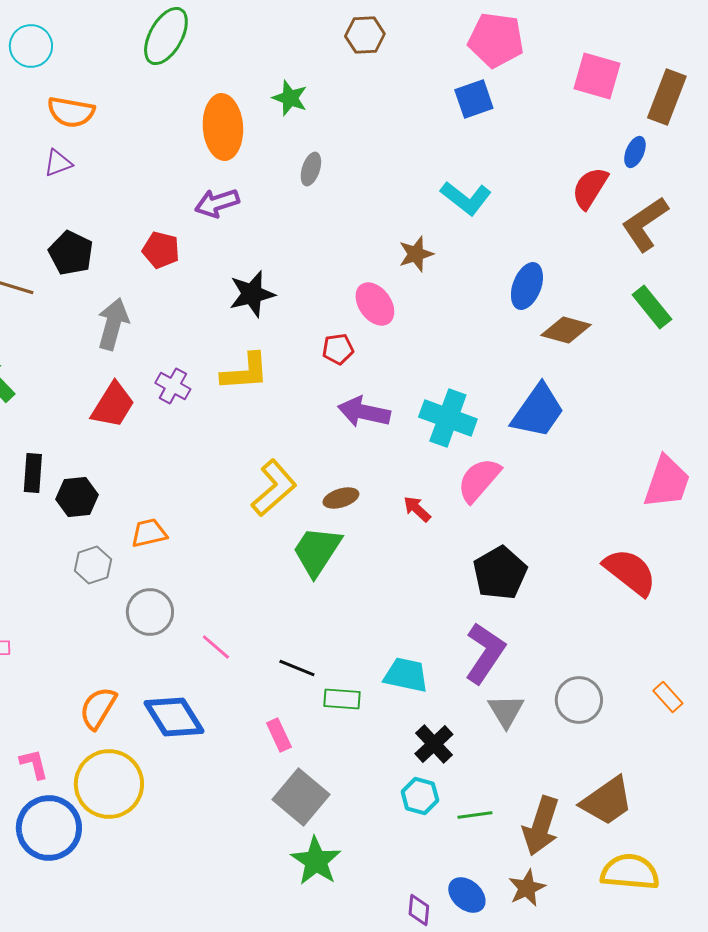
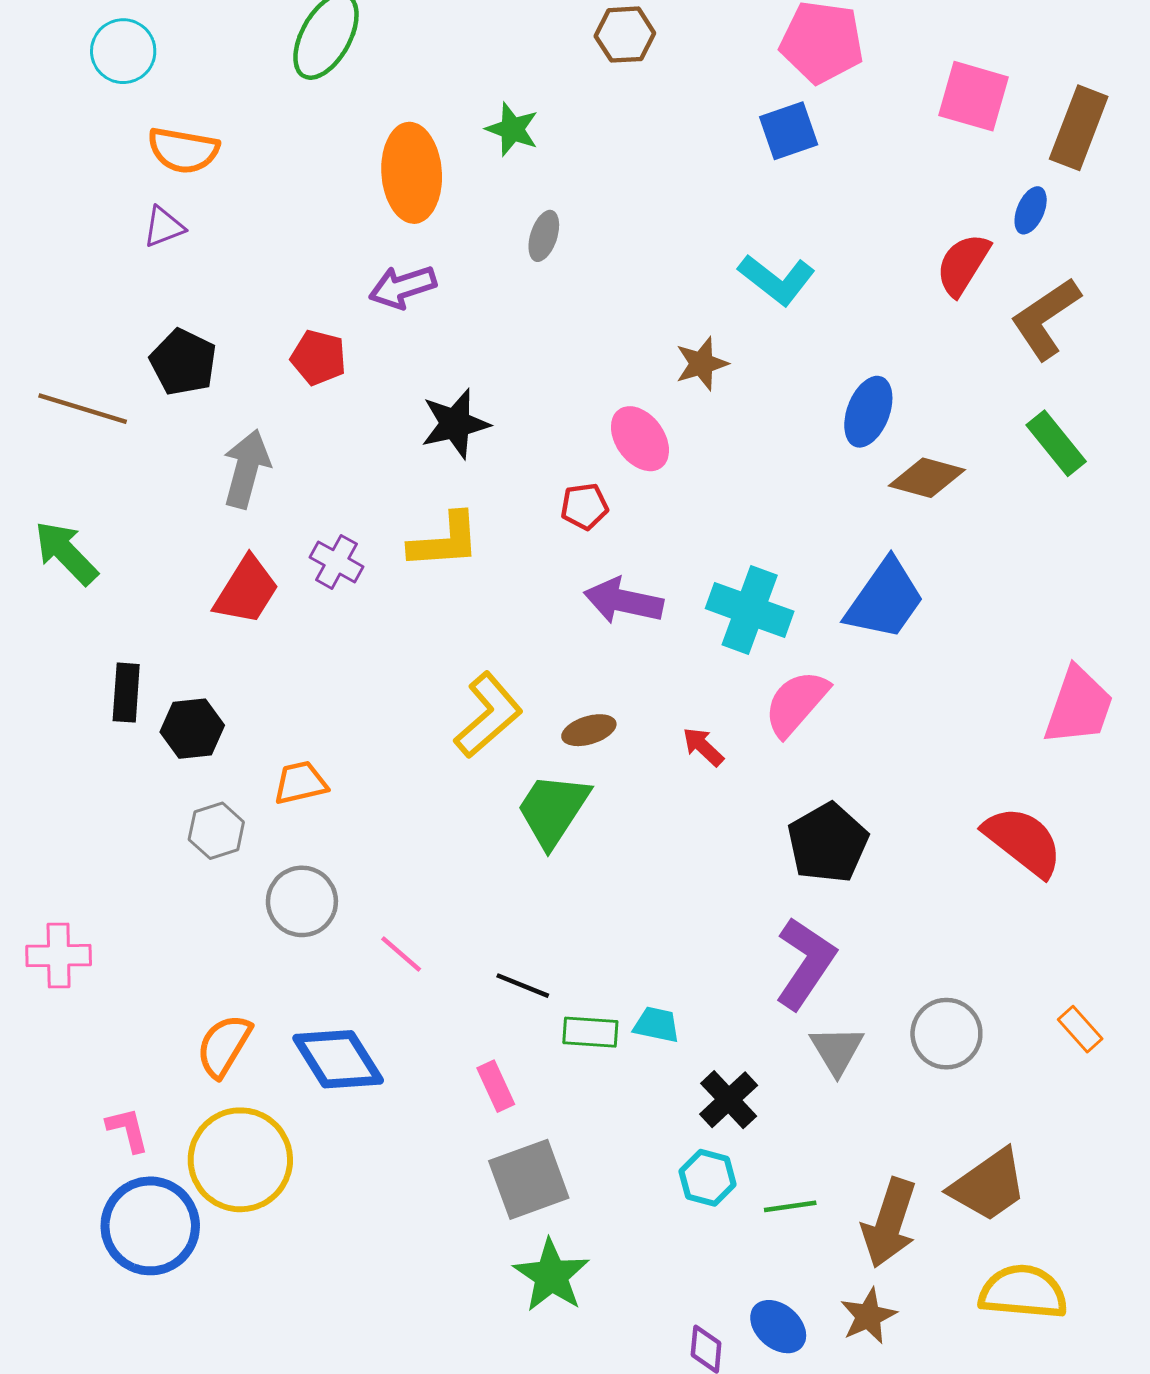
cyan trapezoid: (406, 675) -> (656, 1025), moved, size x0.7
gray square: (301, 797) -> (529, 1179), turned 30

